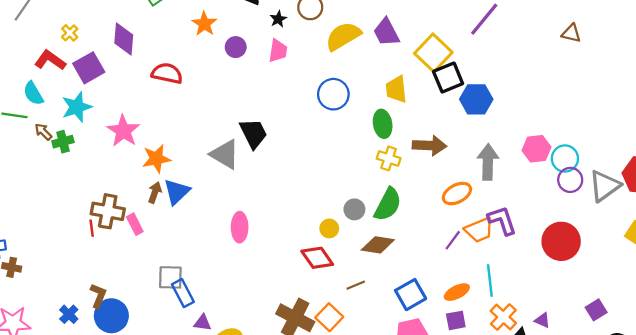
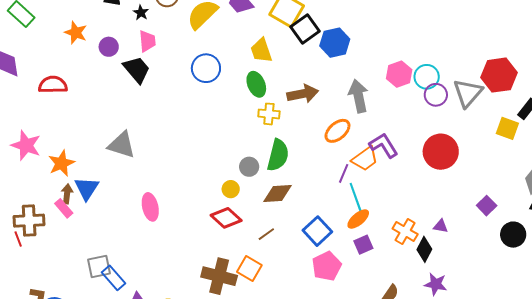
black trapezoid: (253, 133) -> (137, 70), moved
pink rectangle: (135, 224) -> (64, 208), moved
cyan line: (490, 280) -> (356, 197), moved

